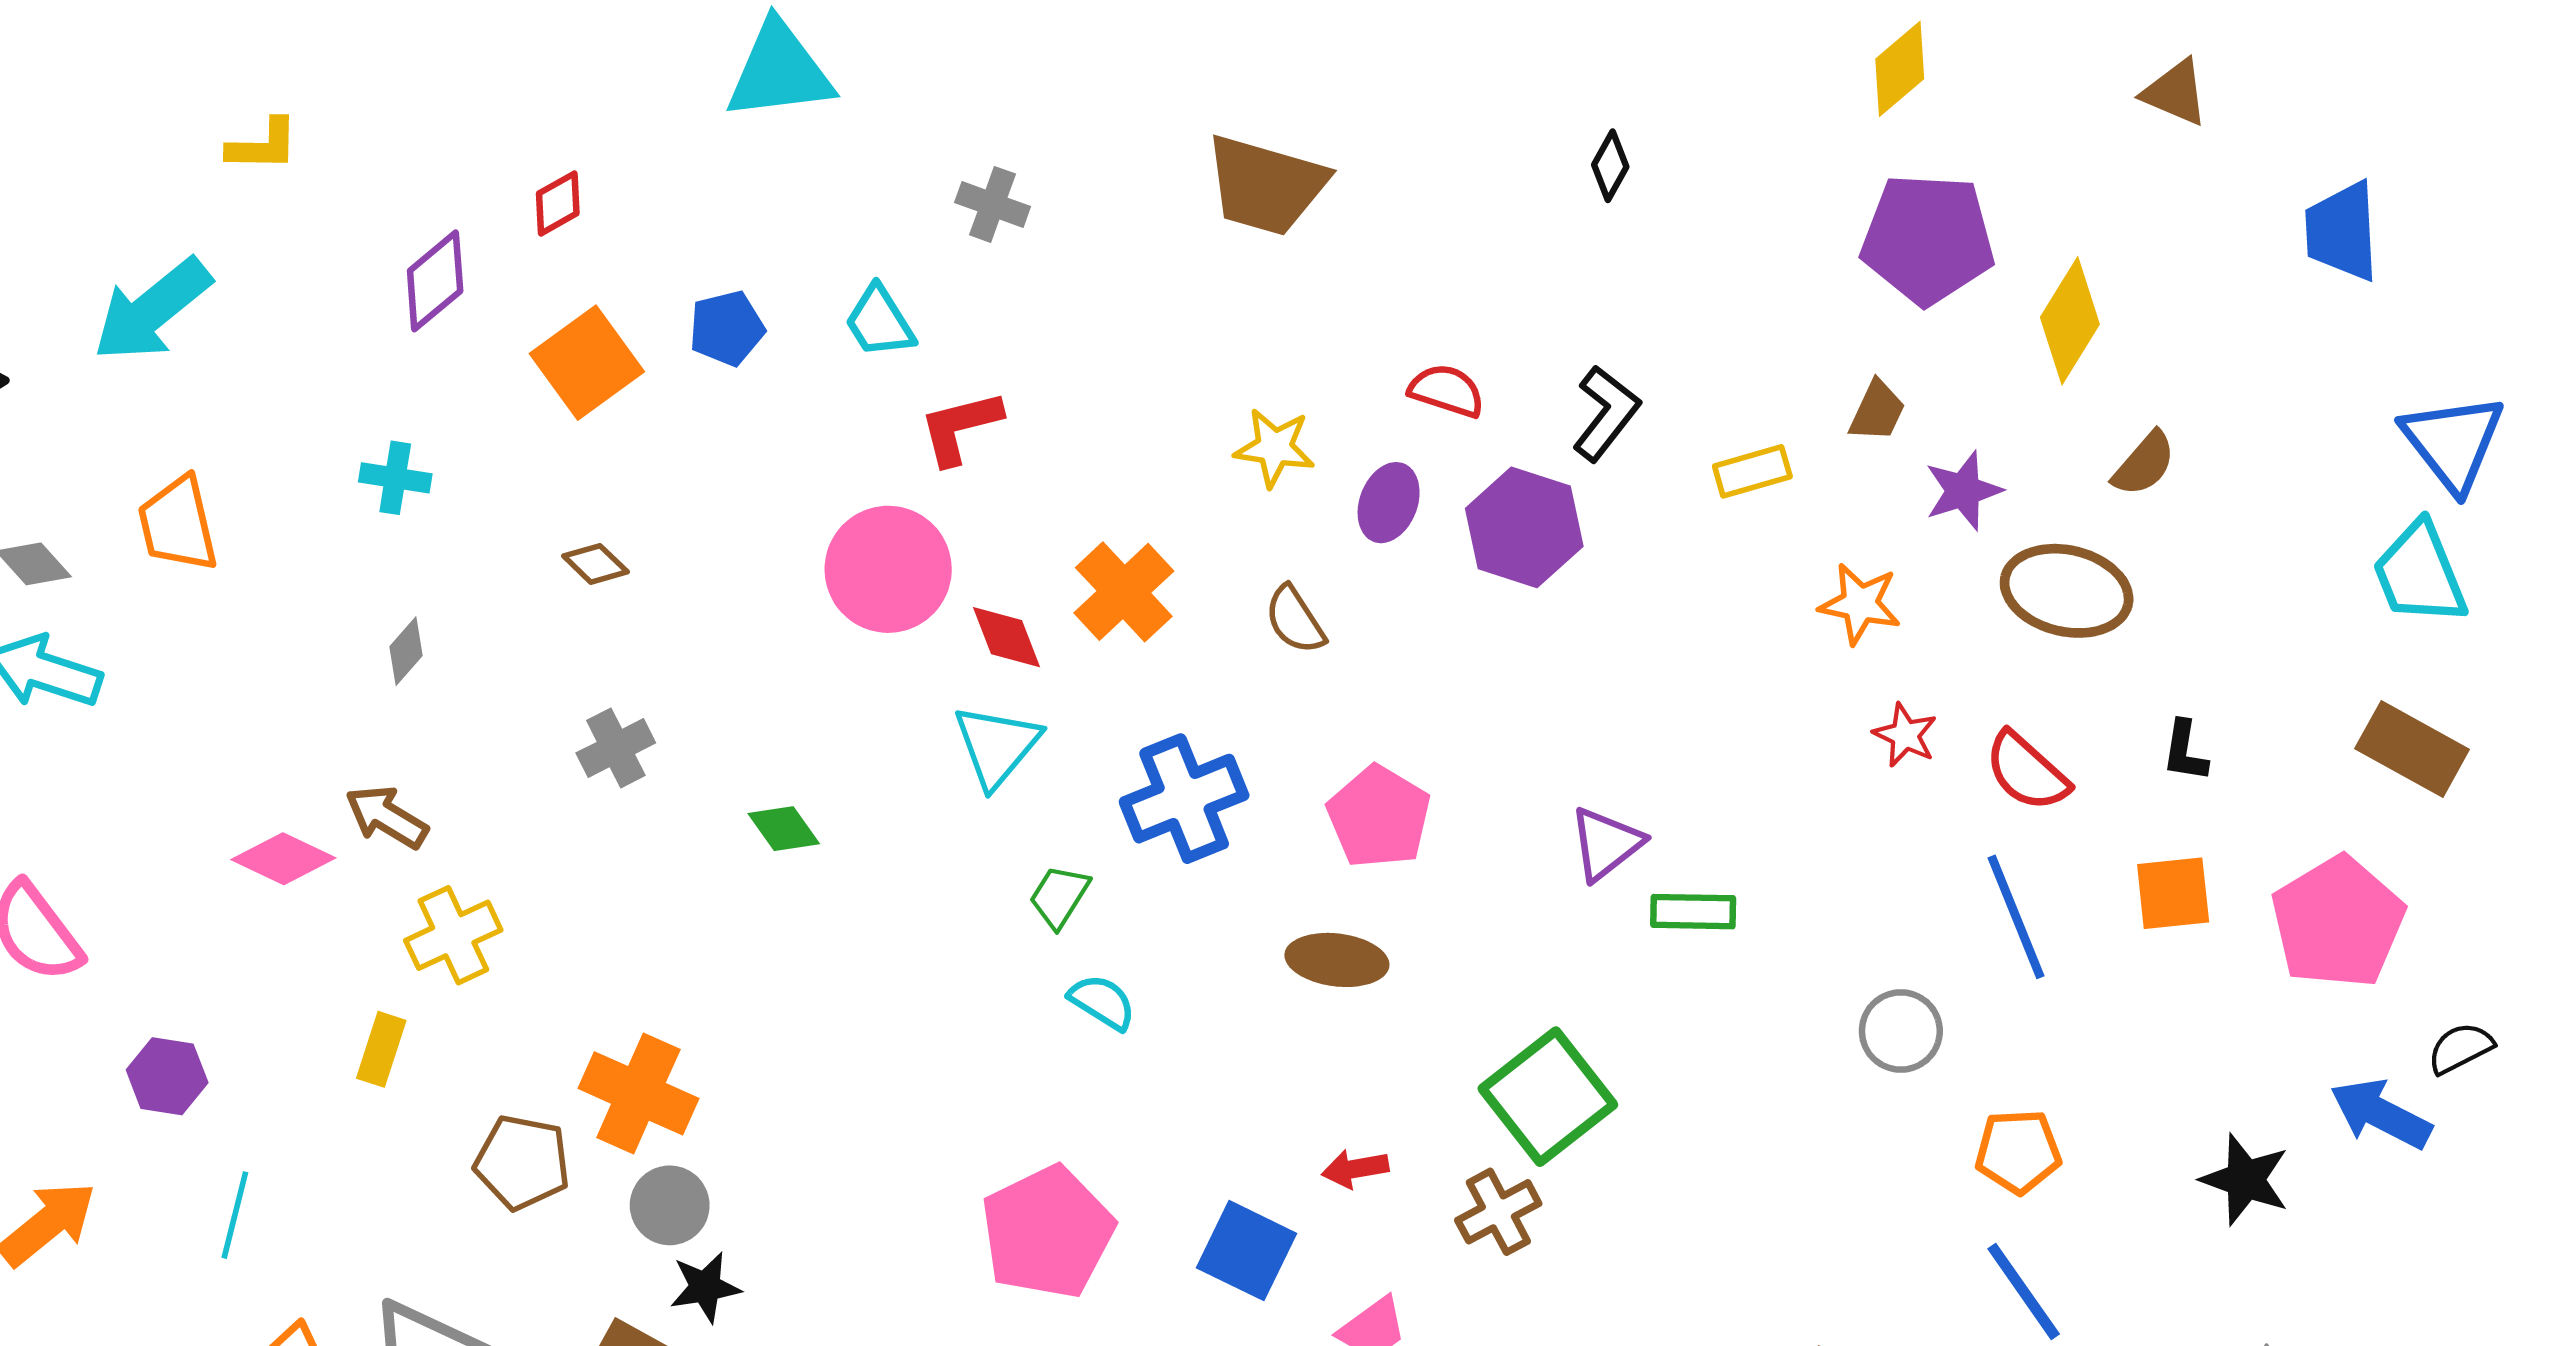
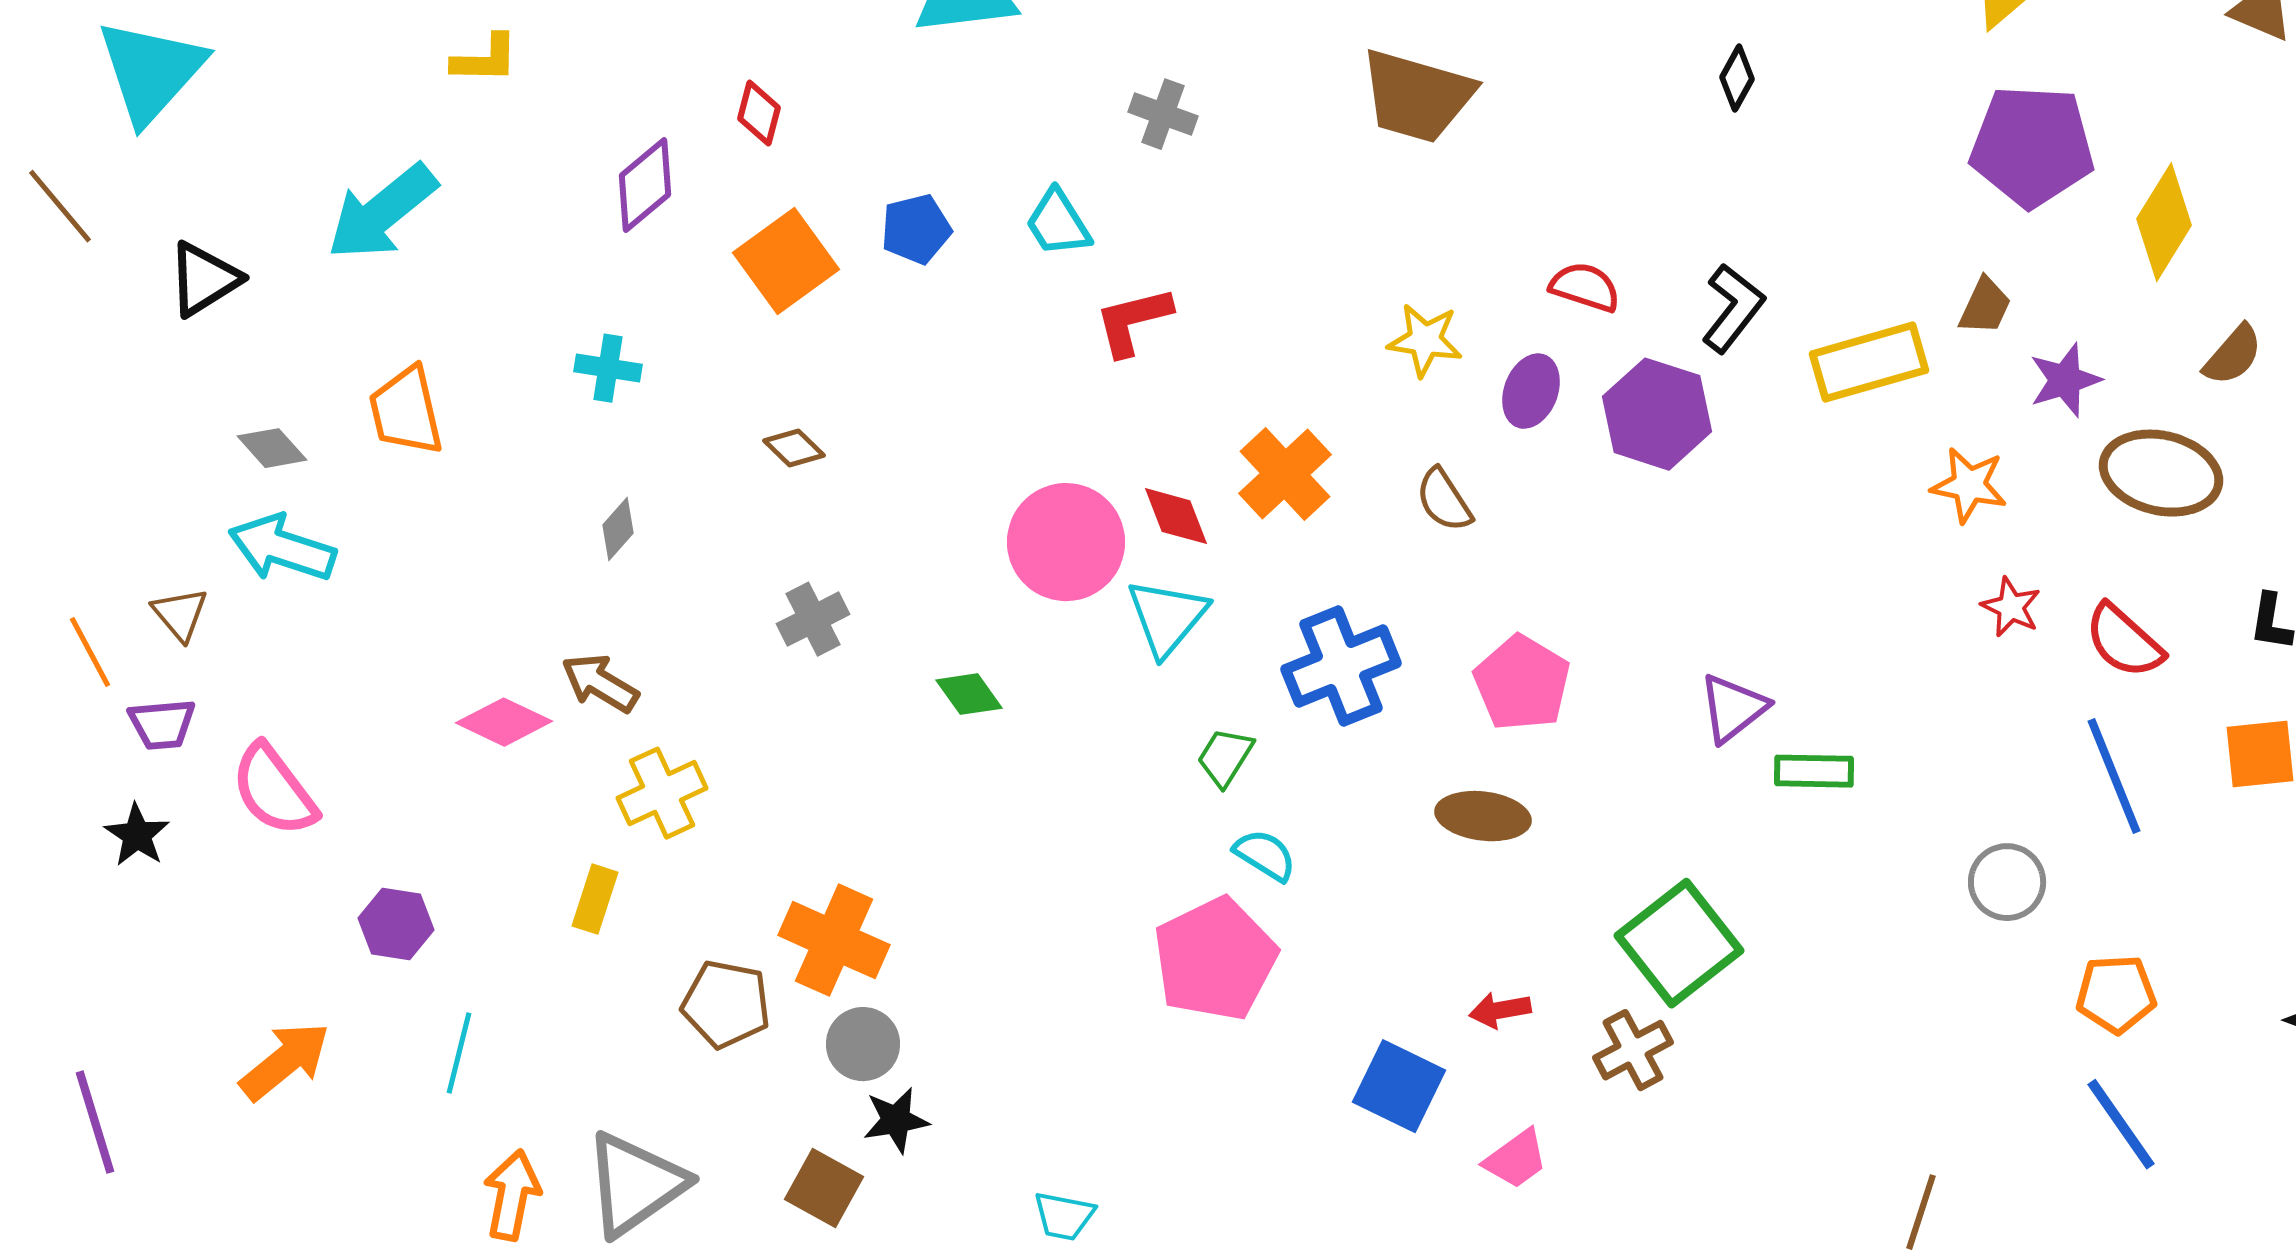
red diamond: (558, 203) -> (759, 113), turned -46
yellow rectangle: (1752, 471) -> (1869, 362), size x1.6
pink circle: (888, 569) -> (1066, 542), moved
pink pentagon: (1047, 1232) -> (1215, 959), moved

